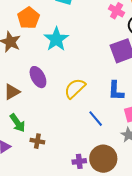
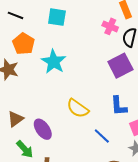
purple ellipse: (38, 77) -> (43, 129), moved
yellow semicircle: (75, 88) -> (78, 108), turned -95

